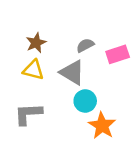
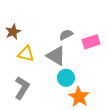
brown star: (36, 43) -> (13, 32), moved
gray L-shape: (28, 114) -> (22, 88), turned 125

